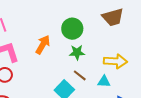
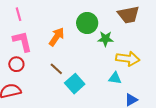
green star: (77, 52) -> (106, 39), moved
brown line: (80, 75) -> (56, 69), moved

